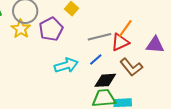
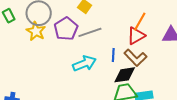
gray line: (99, 37) -> (90, 32), moved
blue line: (96, 60) -> (113, 55), turned -40
brown L-shape: (131, 67) -> (135, 58), moved

